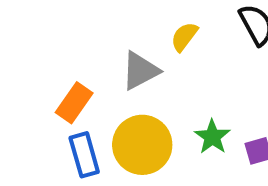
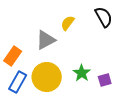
blue rectangle: (84, 155) -> (18, 82), turned 45

